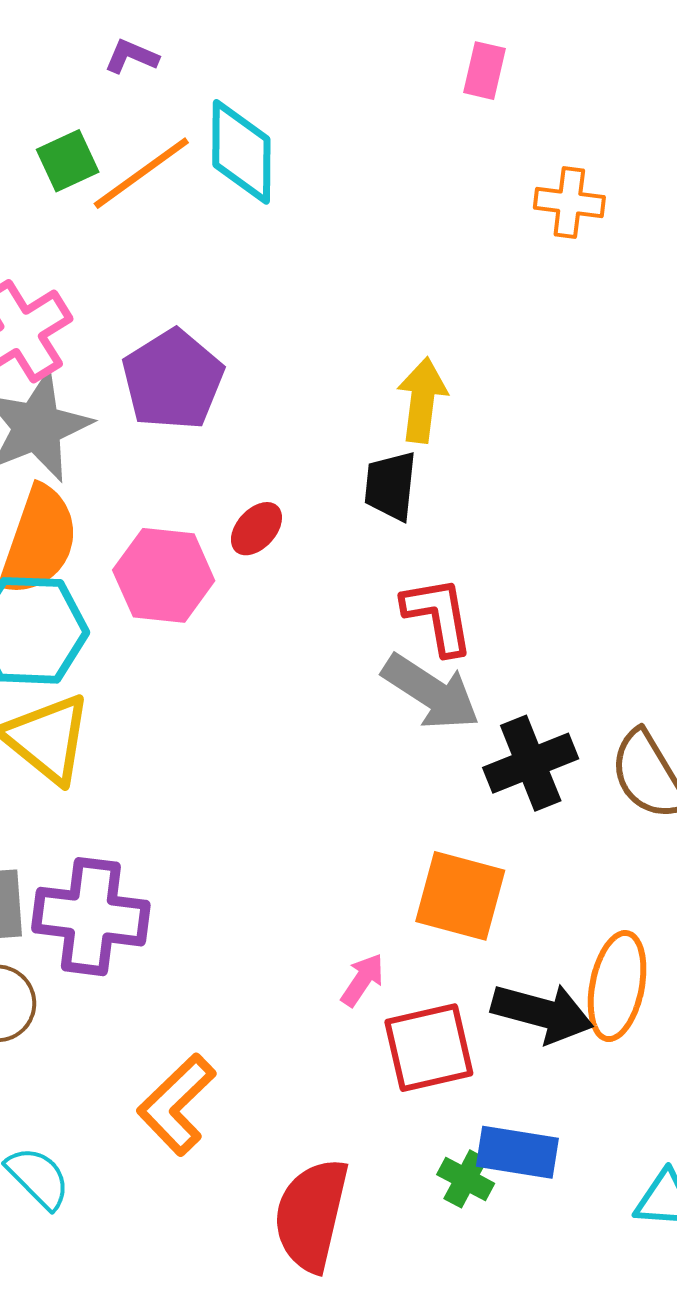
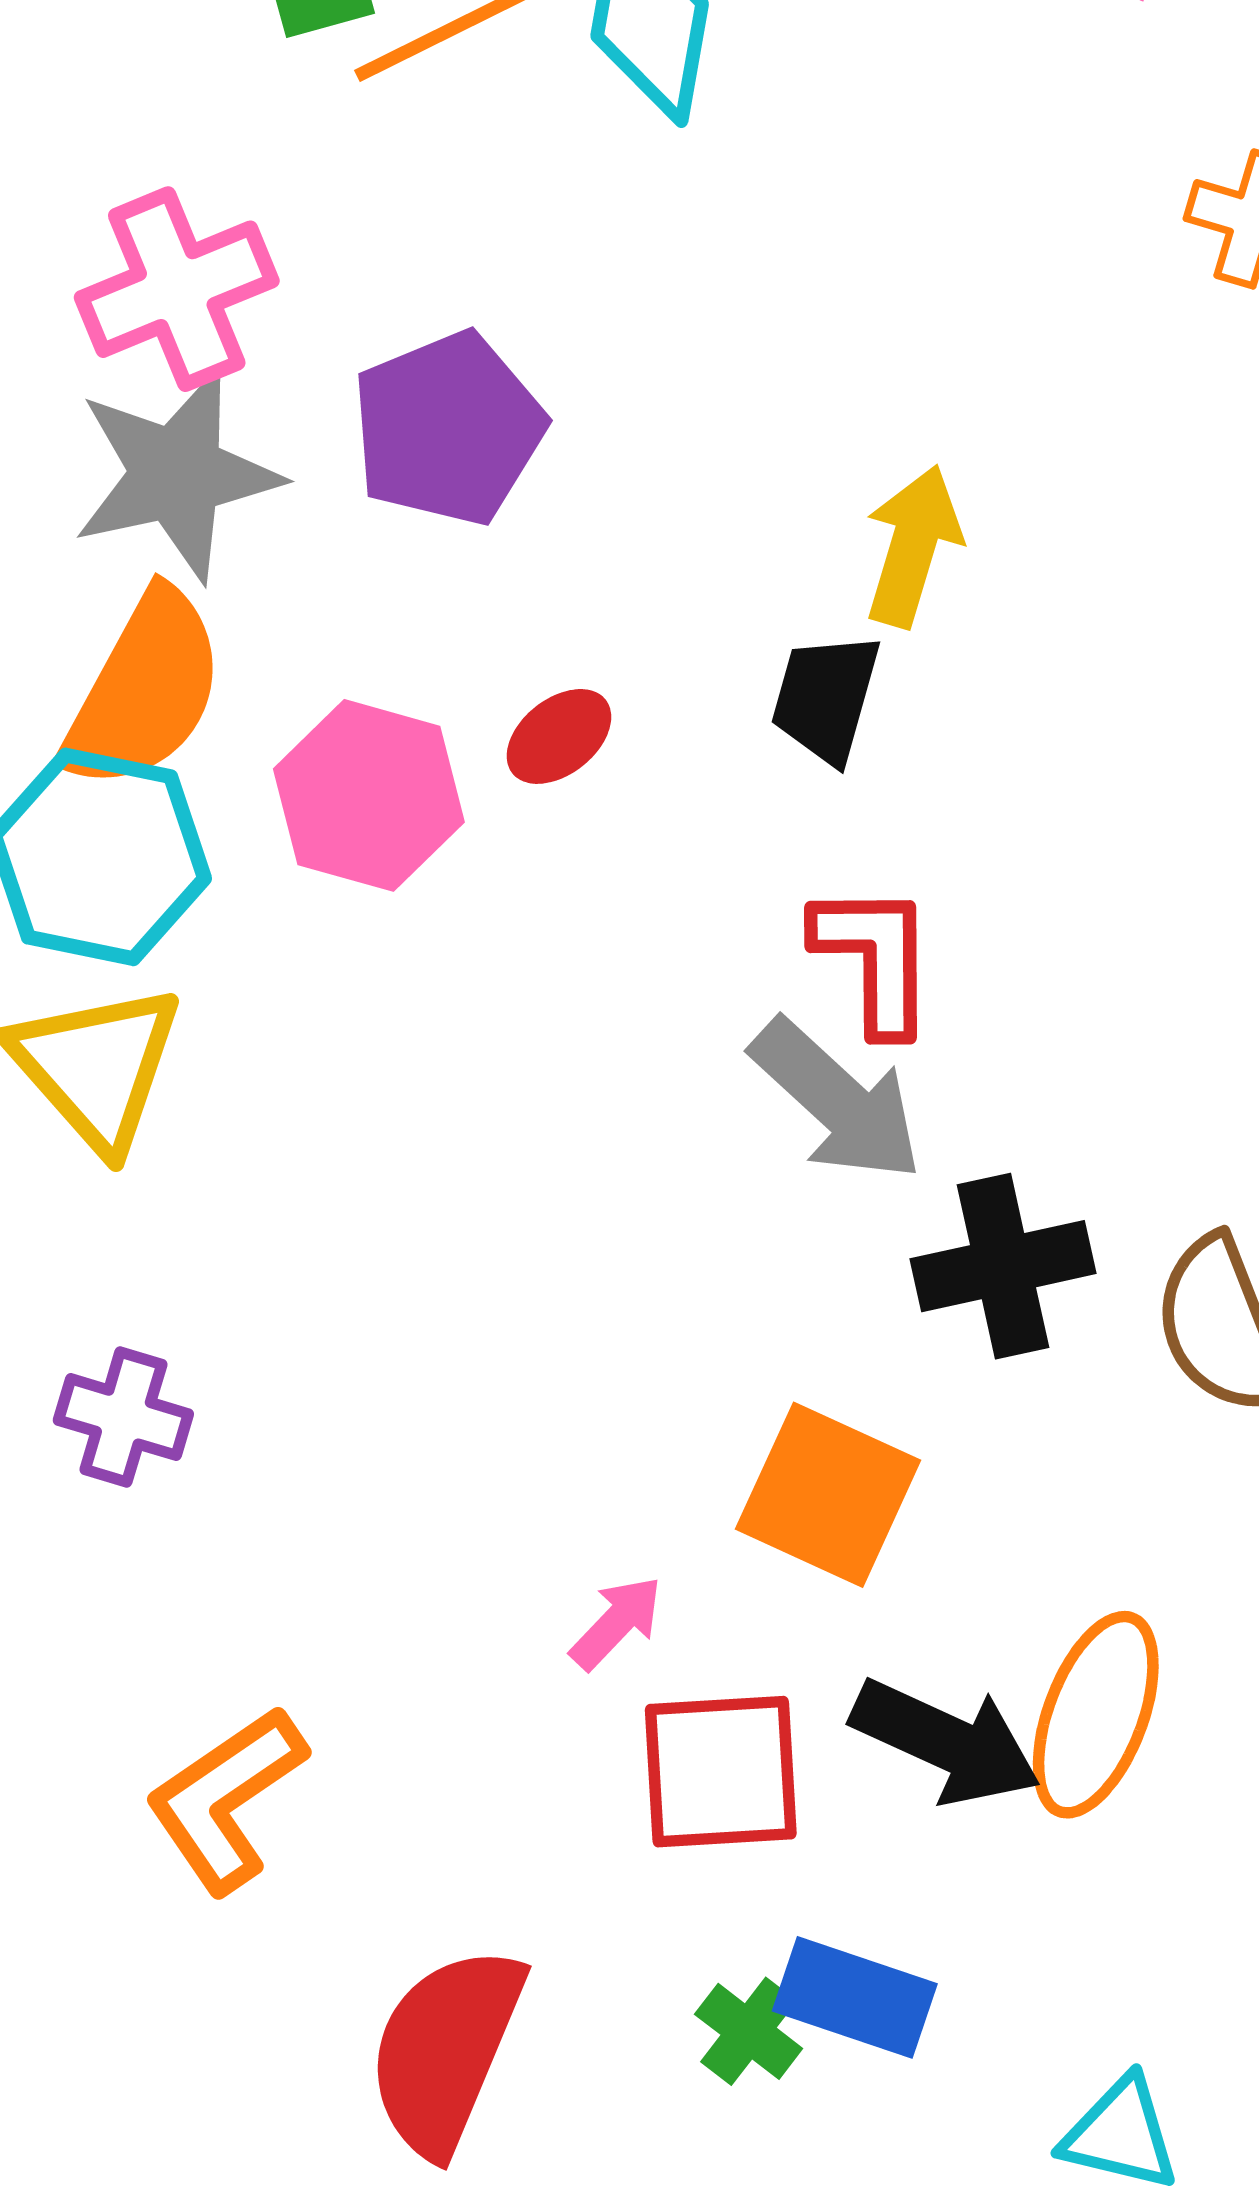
purple cross: (91, 917) -> (123, 1417), size x0.6

